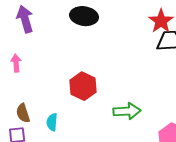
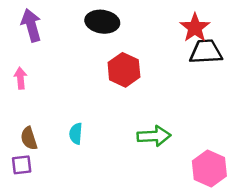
red hexagon: (83, 86) -> (124, 70), moved
cyan semicircle: (52, 122) -> (76, 134), moved

